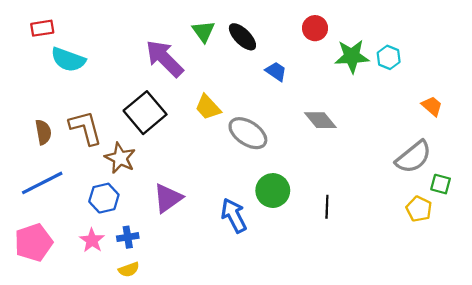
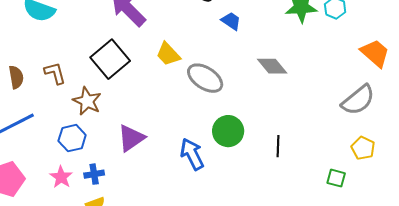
orange trapezoid: (432, 106) -> (375, 53), size x1.5
brown L-shape: (86, 128) -> (55, 73), size x0.7
green square: (441, 184) -> (336, 178), moved

